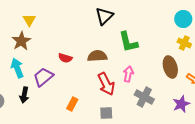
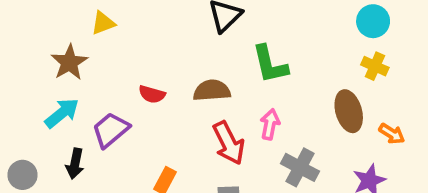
yellow triangle: (29, 20) -> (103, 23), moved, turned 40
cyan arrow: (17, 68) -> (62, 113), turned 72

